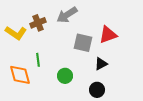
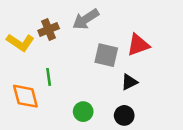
green circle: (65, 76) -> (83, 112), moved

